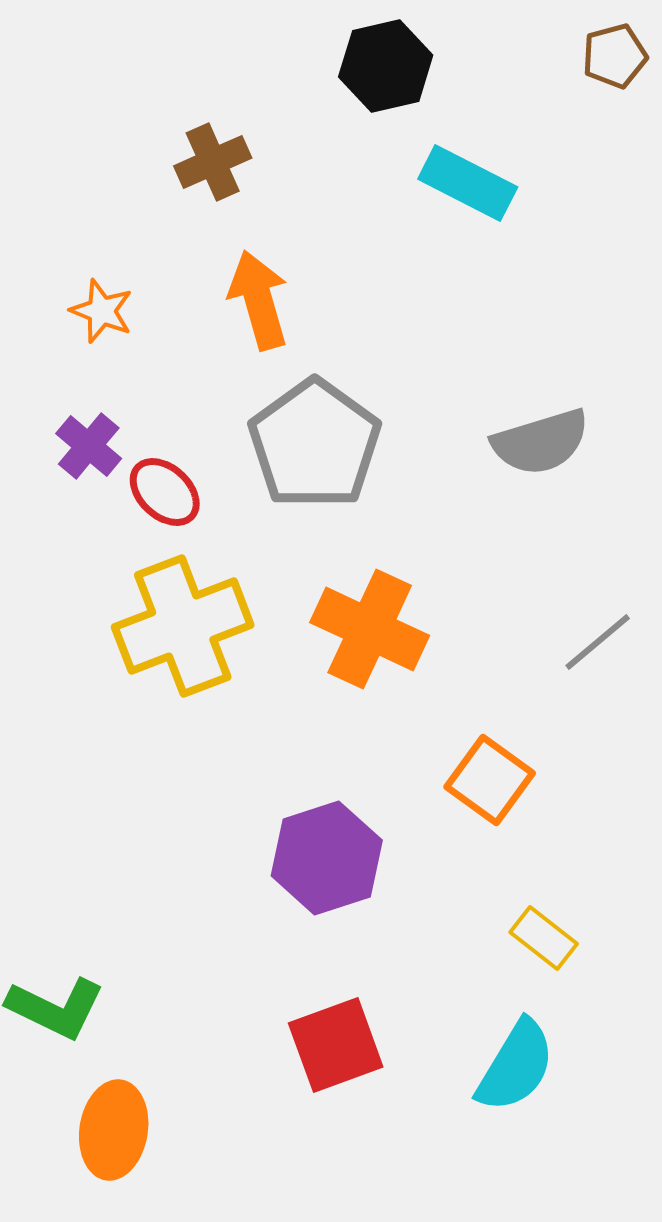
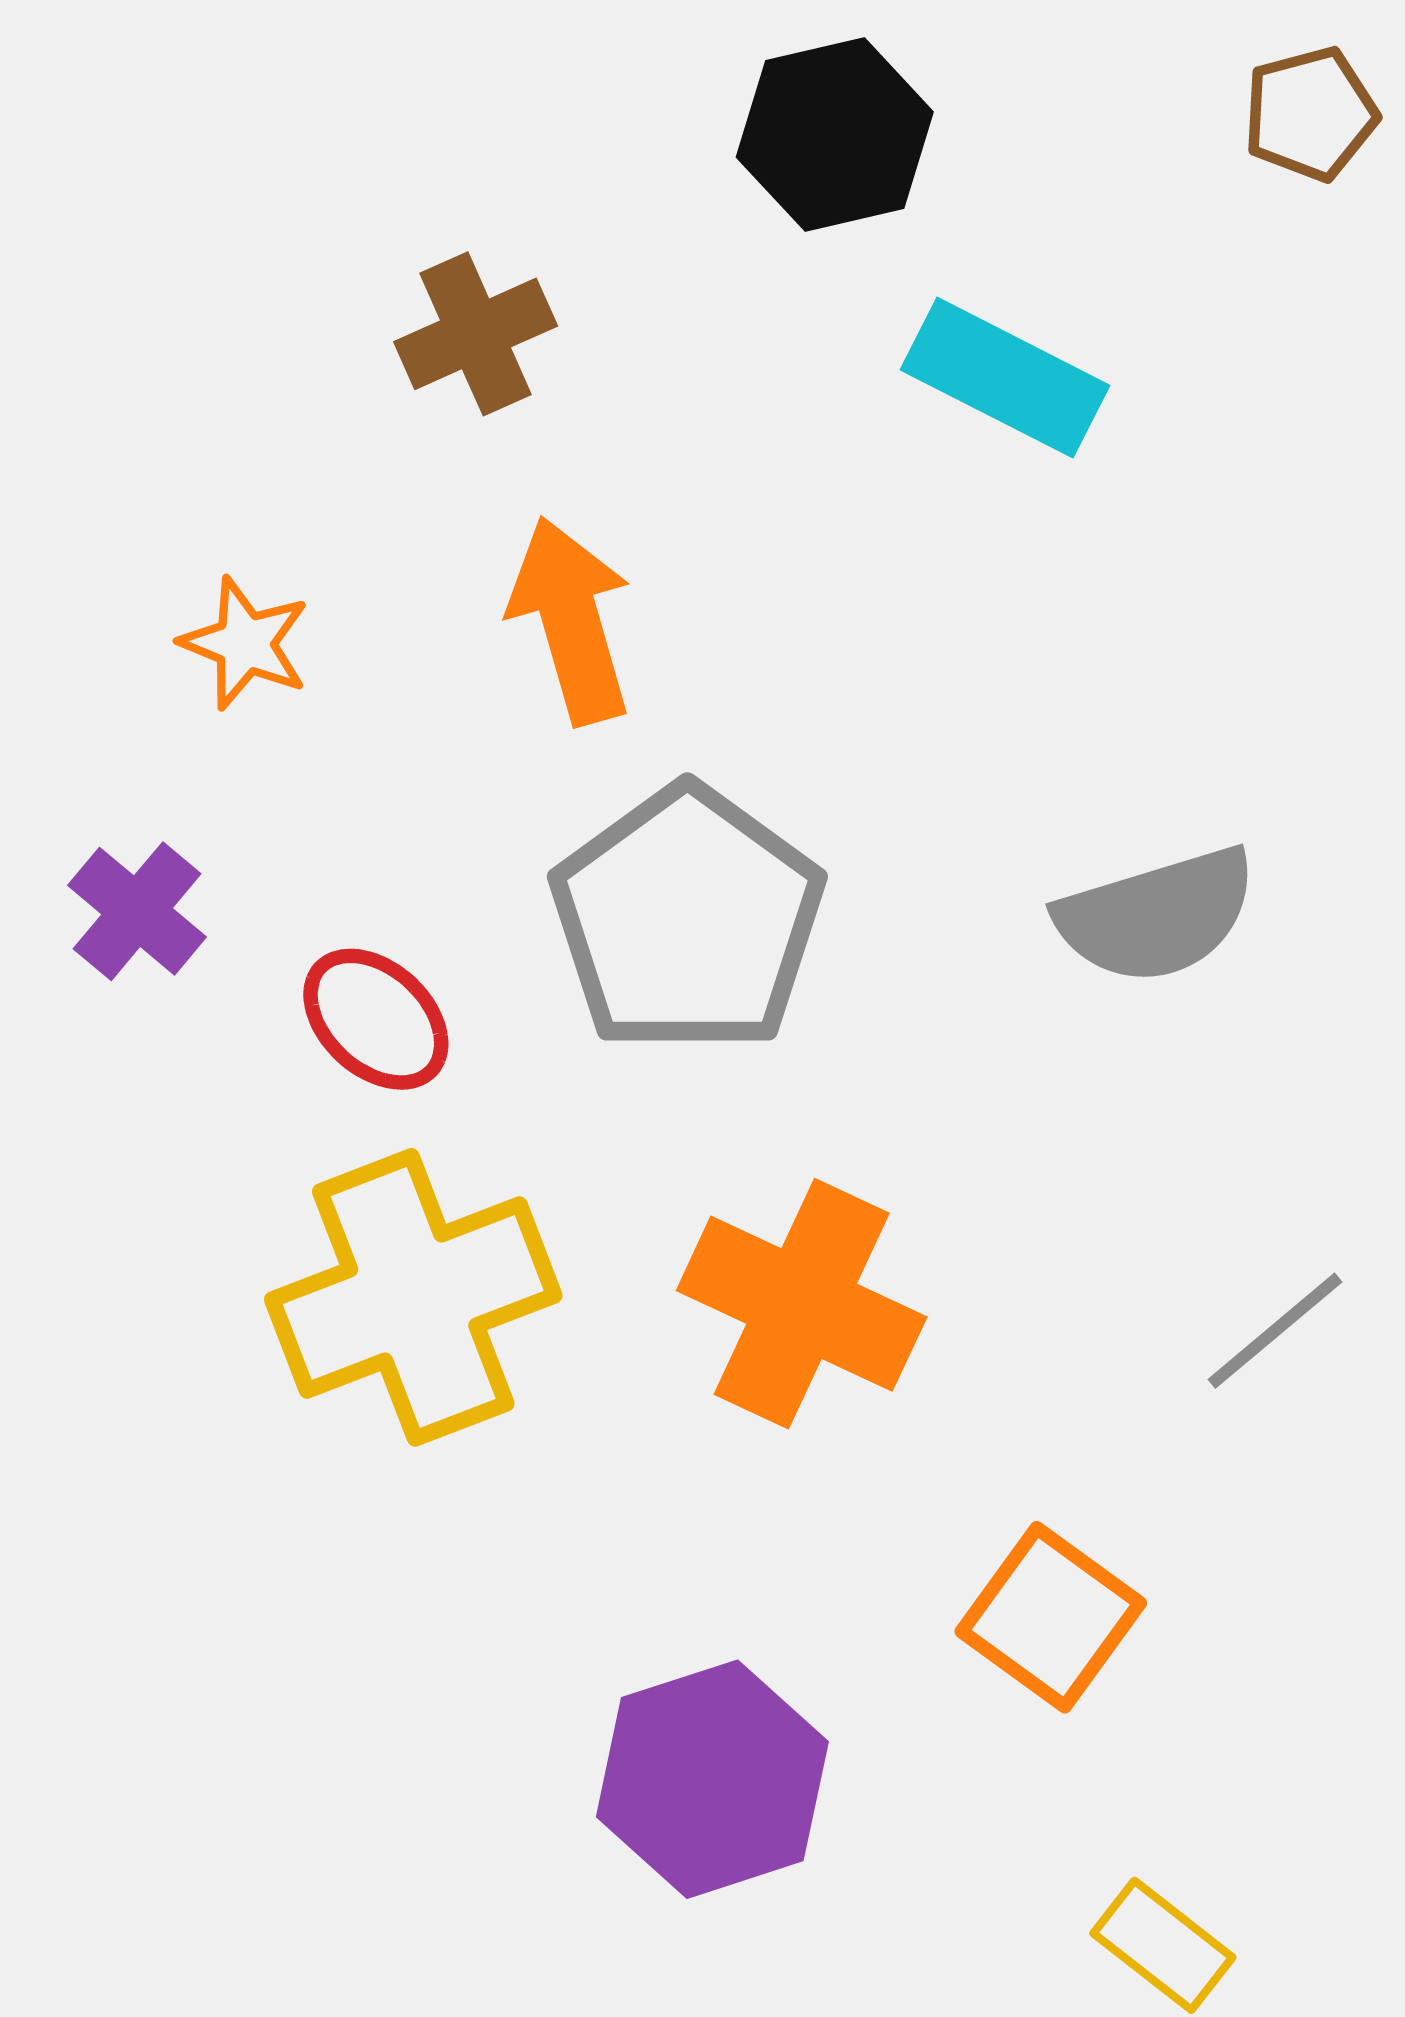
purple cross: (89, 446) -> (137, 911), moved

